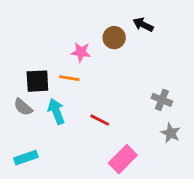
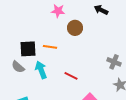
brown circle: (114, 38) -> (75, 28), moved
pink star: (81, 52) -> (58, 11), moved

